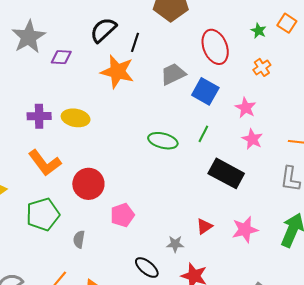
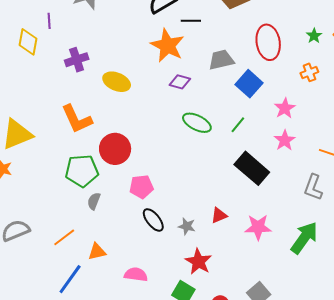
black line: (135, 42) -> (191, 21), turned 60
purple diamond: (61, 57) -> (180, 82), moved
purple cross: (39, 116) -> (77, 60), moved, turned -30
green pentagon: (43, 214) -> (82, 171), moved
black ellipse: (147, 268) -> (153, 220), moved

